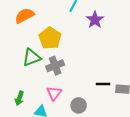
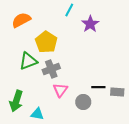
pink triangle: (54, 93) -> (60, 90), moved
green arrow: (19, 98) -> (16, 101), size x1.5
gray circle: (79, 105) -> (83, 102), moved

